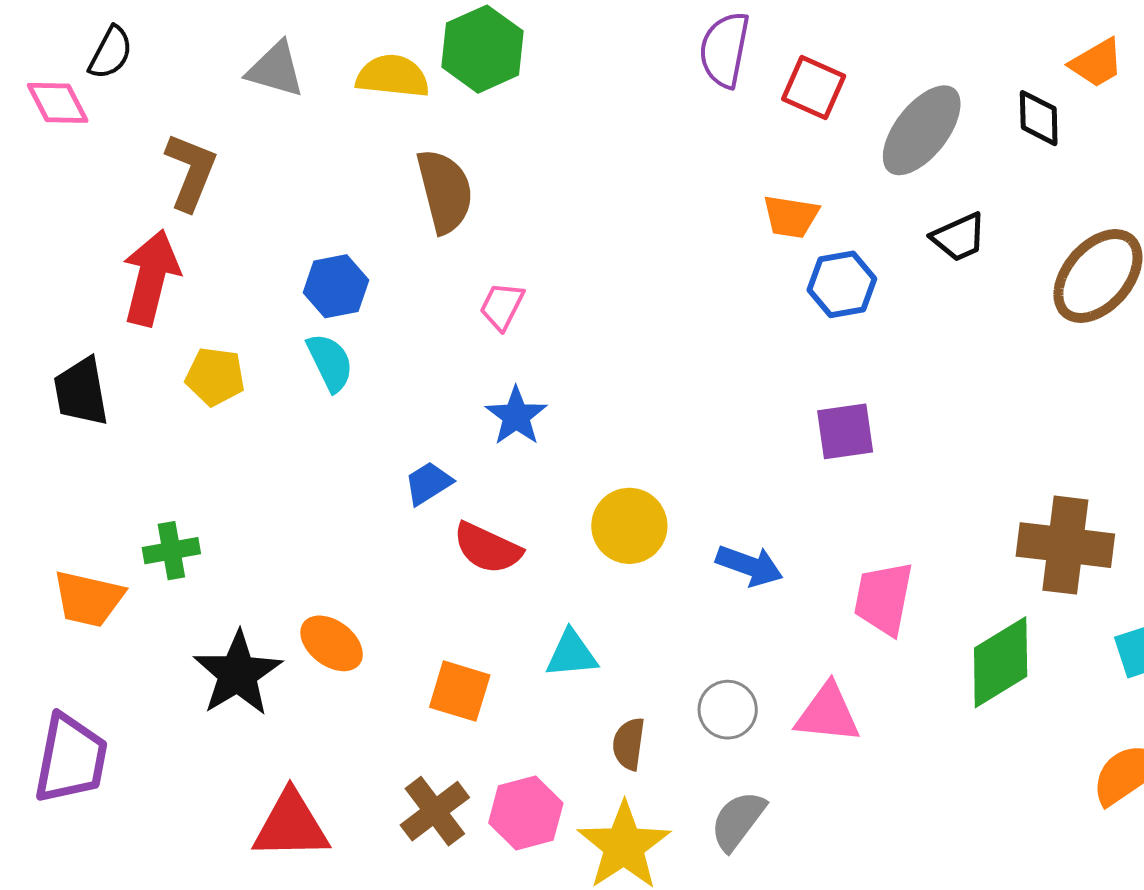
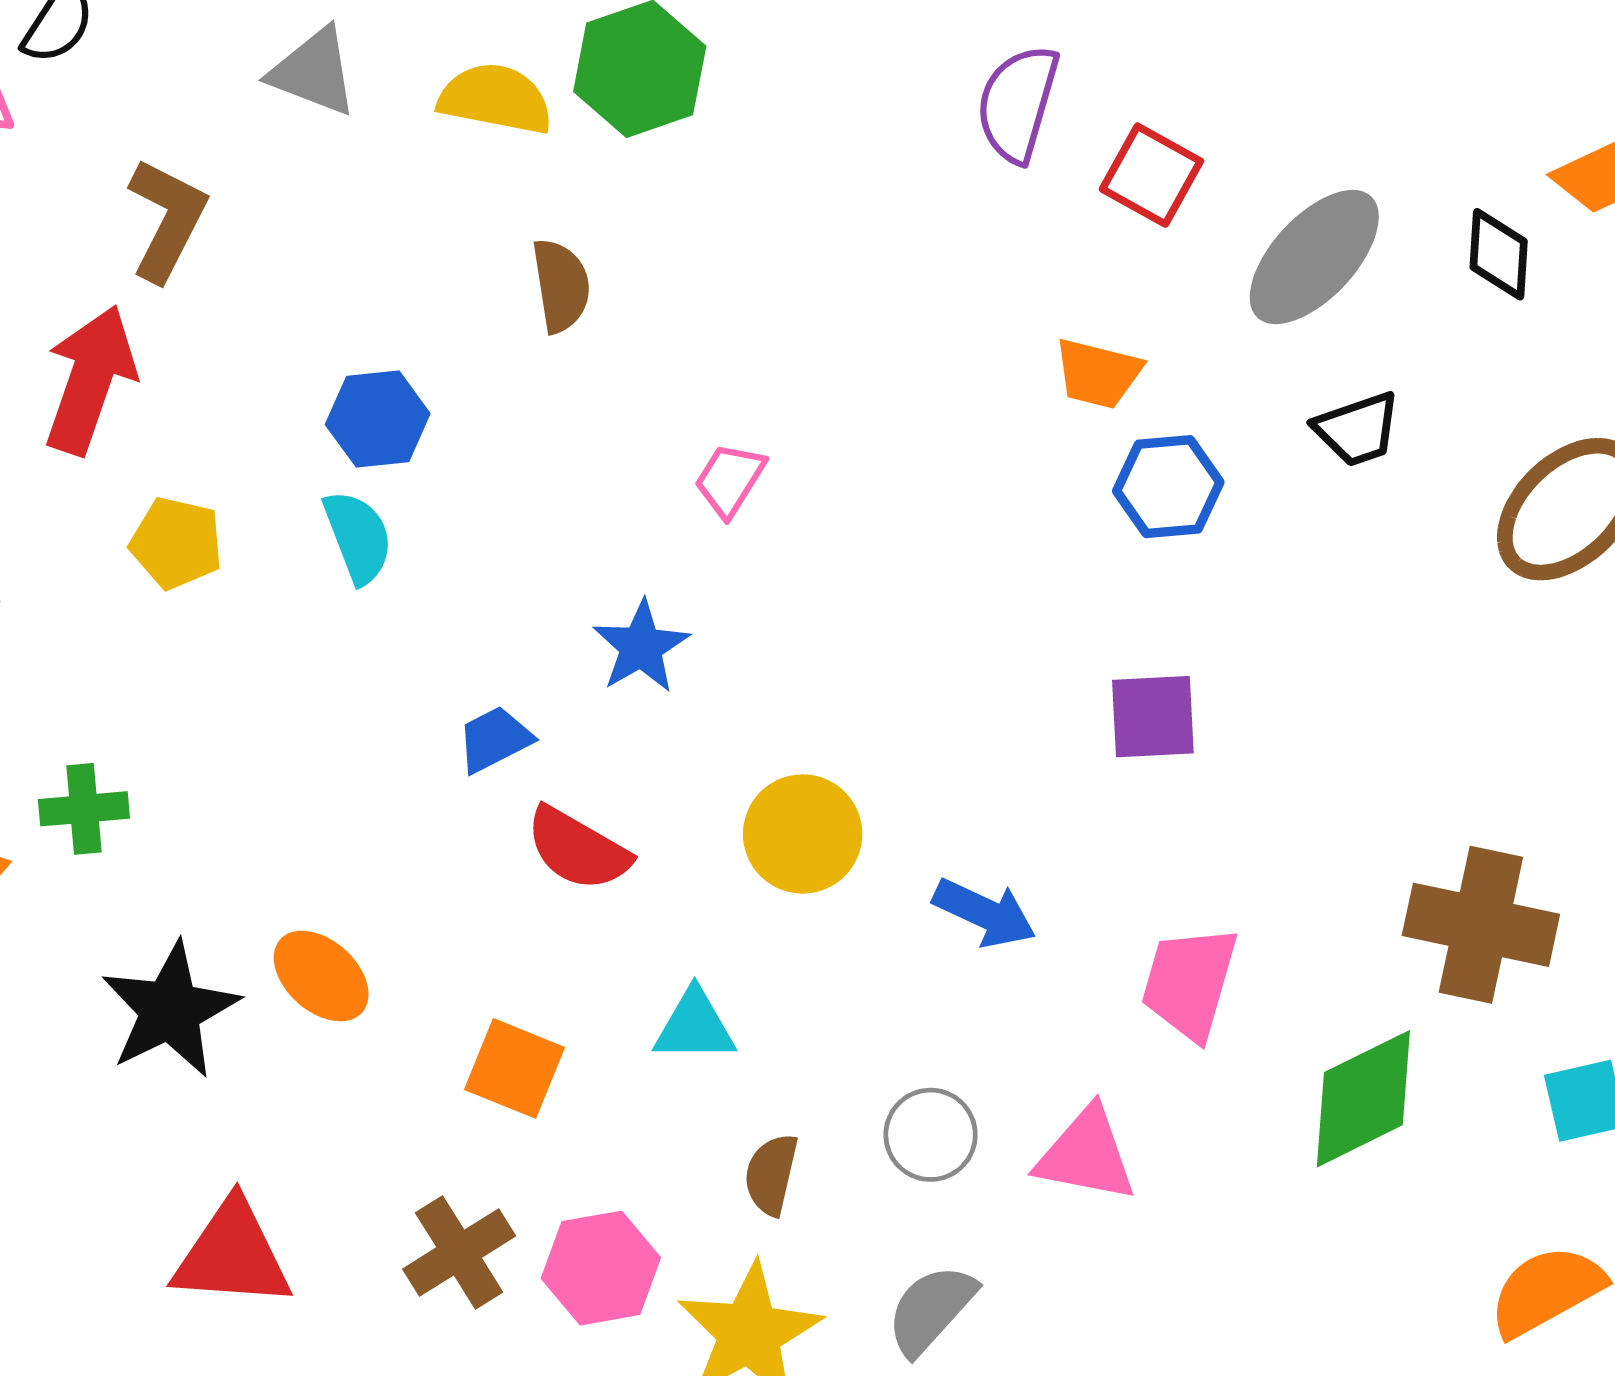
brown semicircle: (445, 191) -> (561, 286), size x0.7
pink trapezoid: (502, 306) -> (730, 480), moved

